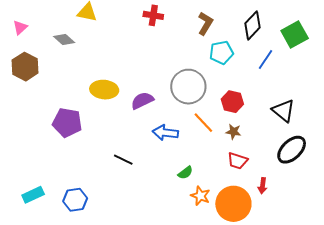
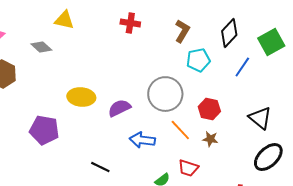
red trapezoid: (237, 161) -> (188, 168), moved

